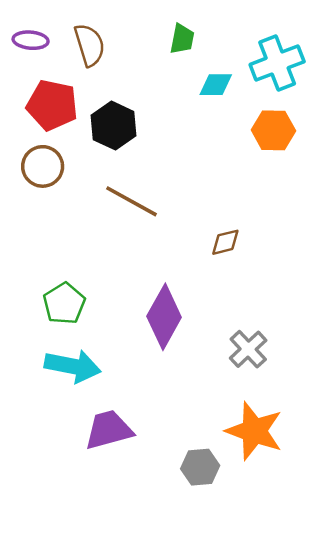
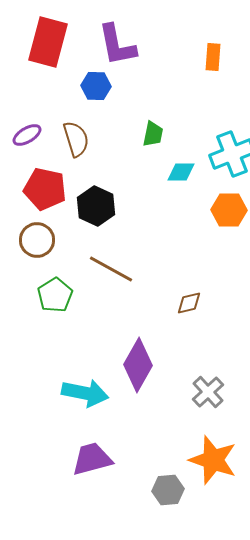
purple ellipse: (31, 40) -> (27, 135), turned -36
green pentagon: (64, 304) -> (55, 295), moved
cyan arrow: (73, 366) -> (85, 393), moved

